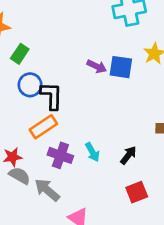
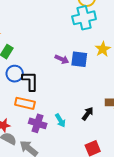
orange rectangle: (43, 127) -> (25, 103), turned 48
black arrow: (128, 155) -> (88, 114), moved

